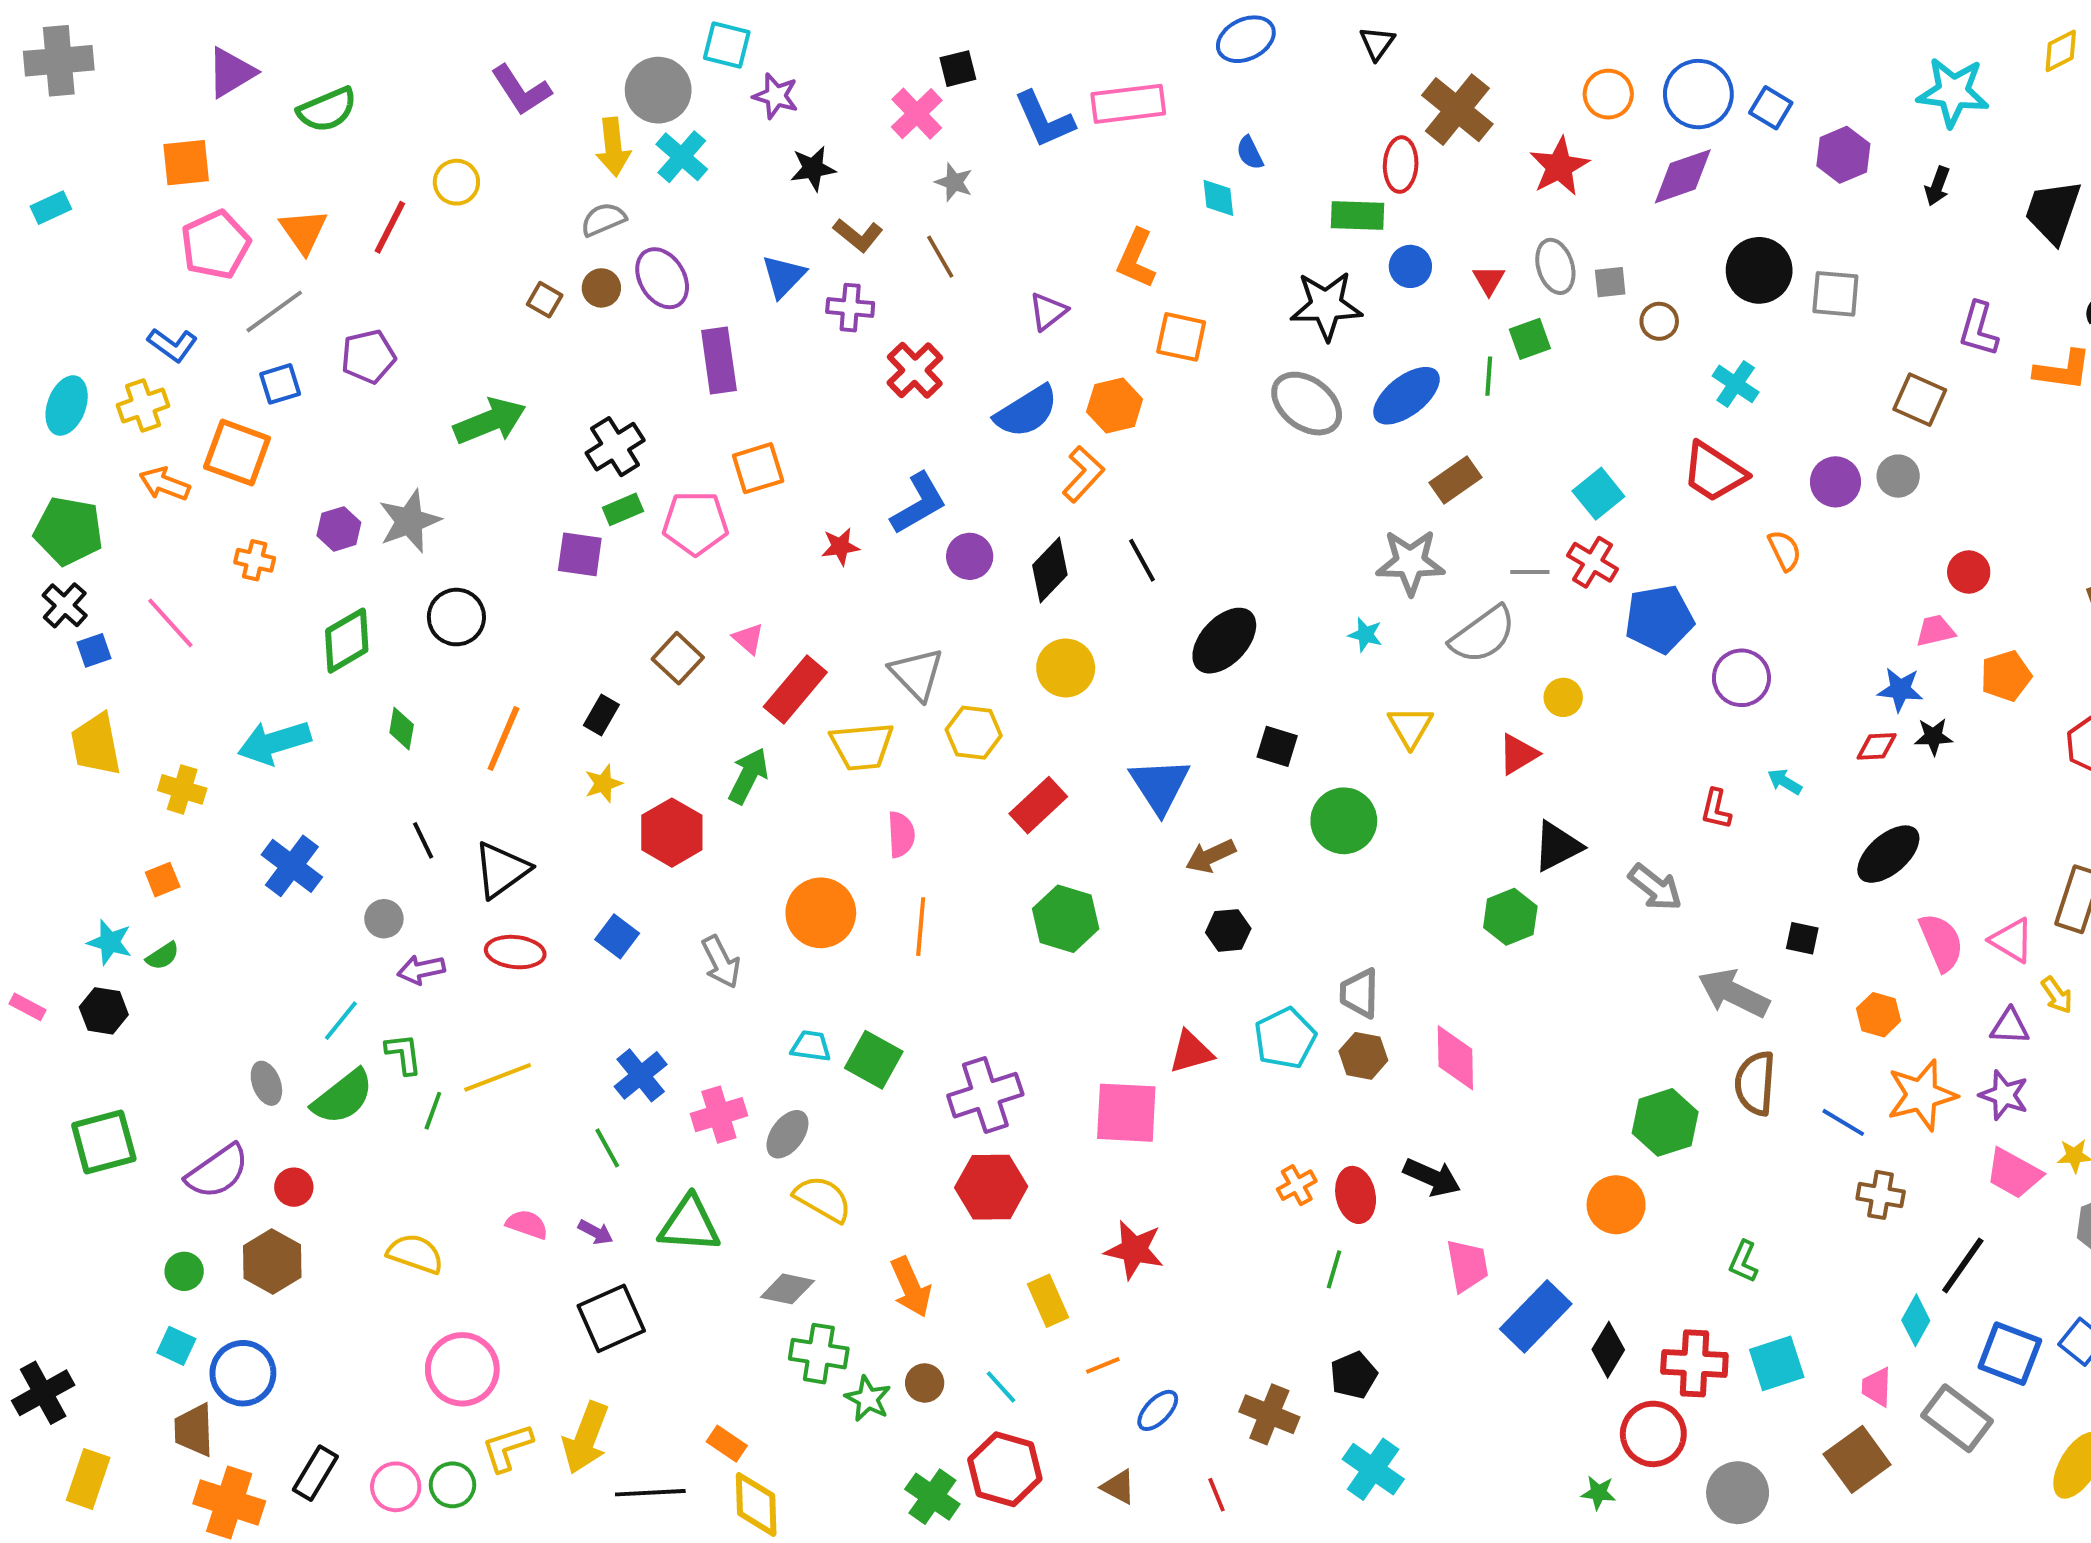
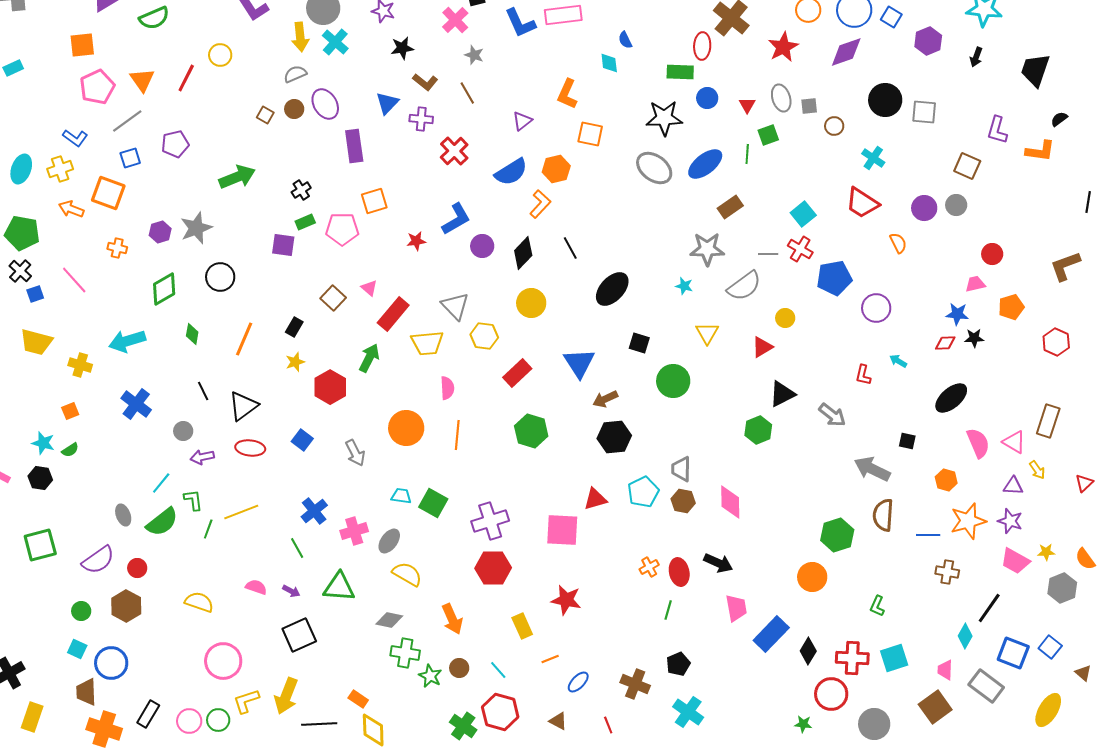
black cross: (615, 447) -> (301, 190), size x0.7
yellow trapezoid: (96, 744) -> (36, 342), turned -64
black hexagon: (1228, 930) -> (614, 437), size x1.5
blue line: (1843, 1122) -> (928, 535), turned -30

